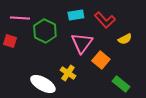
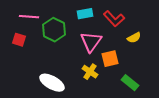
orange square: (101, 60) -> (110, 59), turned 36
yellow cross: (68, 73) -> (90, 72), moved

